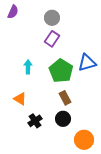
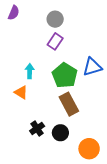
brown rectangle: (65, 98) -> (69, 104), size x1.5
orange triangle: (20, 99) -> (21, 92), moved
black circle: (63, 119) -> (60, 133), moved

